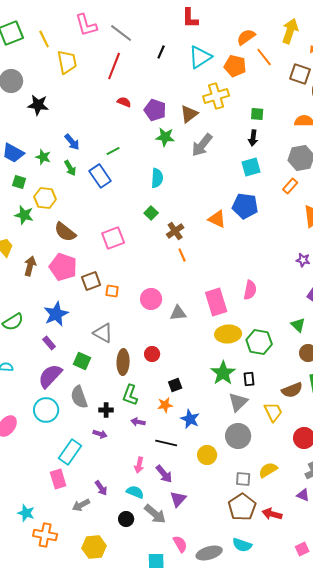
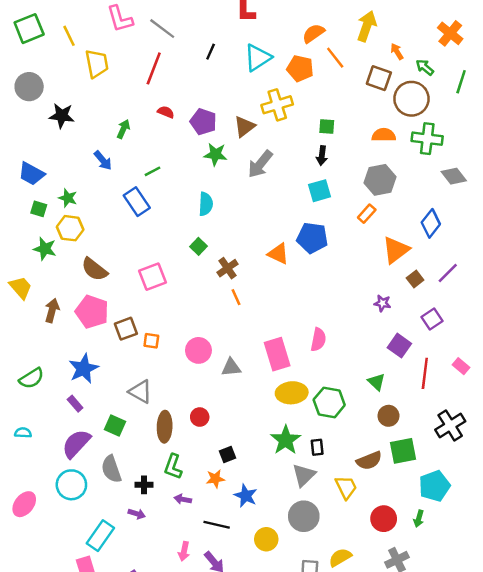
green star: (43, 157) -> (68, 198), moved
green arrow: (70, 168) -> (123, 129), moved, turned -126

